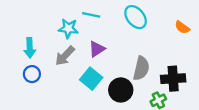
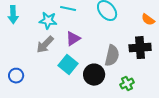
cyan arrow: (30, 48) -> (13, 15), moved
blue circle: (32, 74) -> (16, 76), moved
black cross: (173, 79) -> (140, 48), moved

